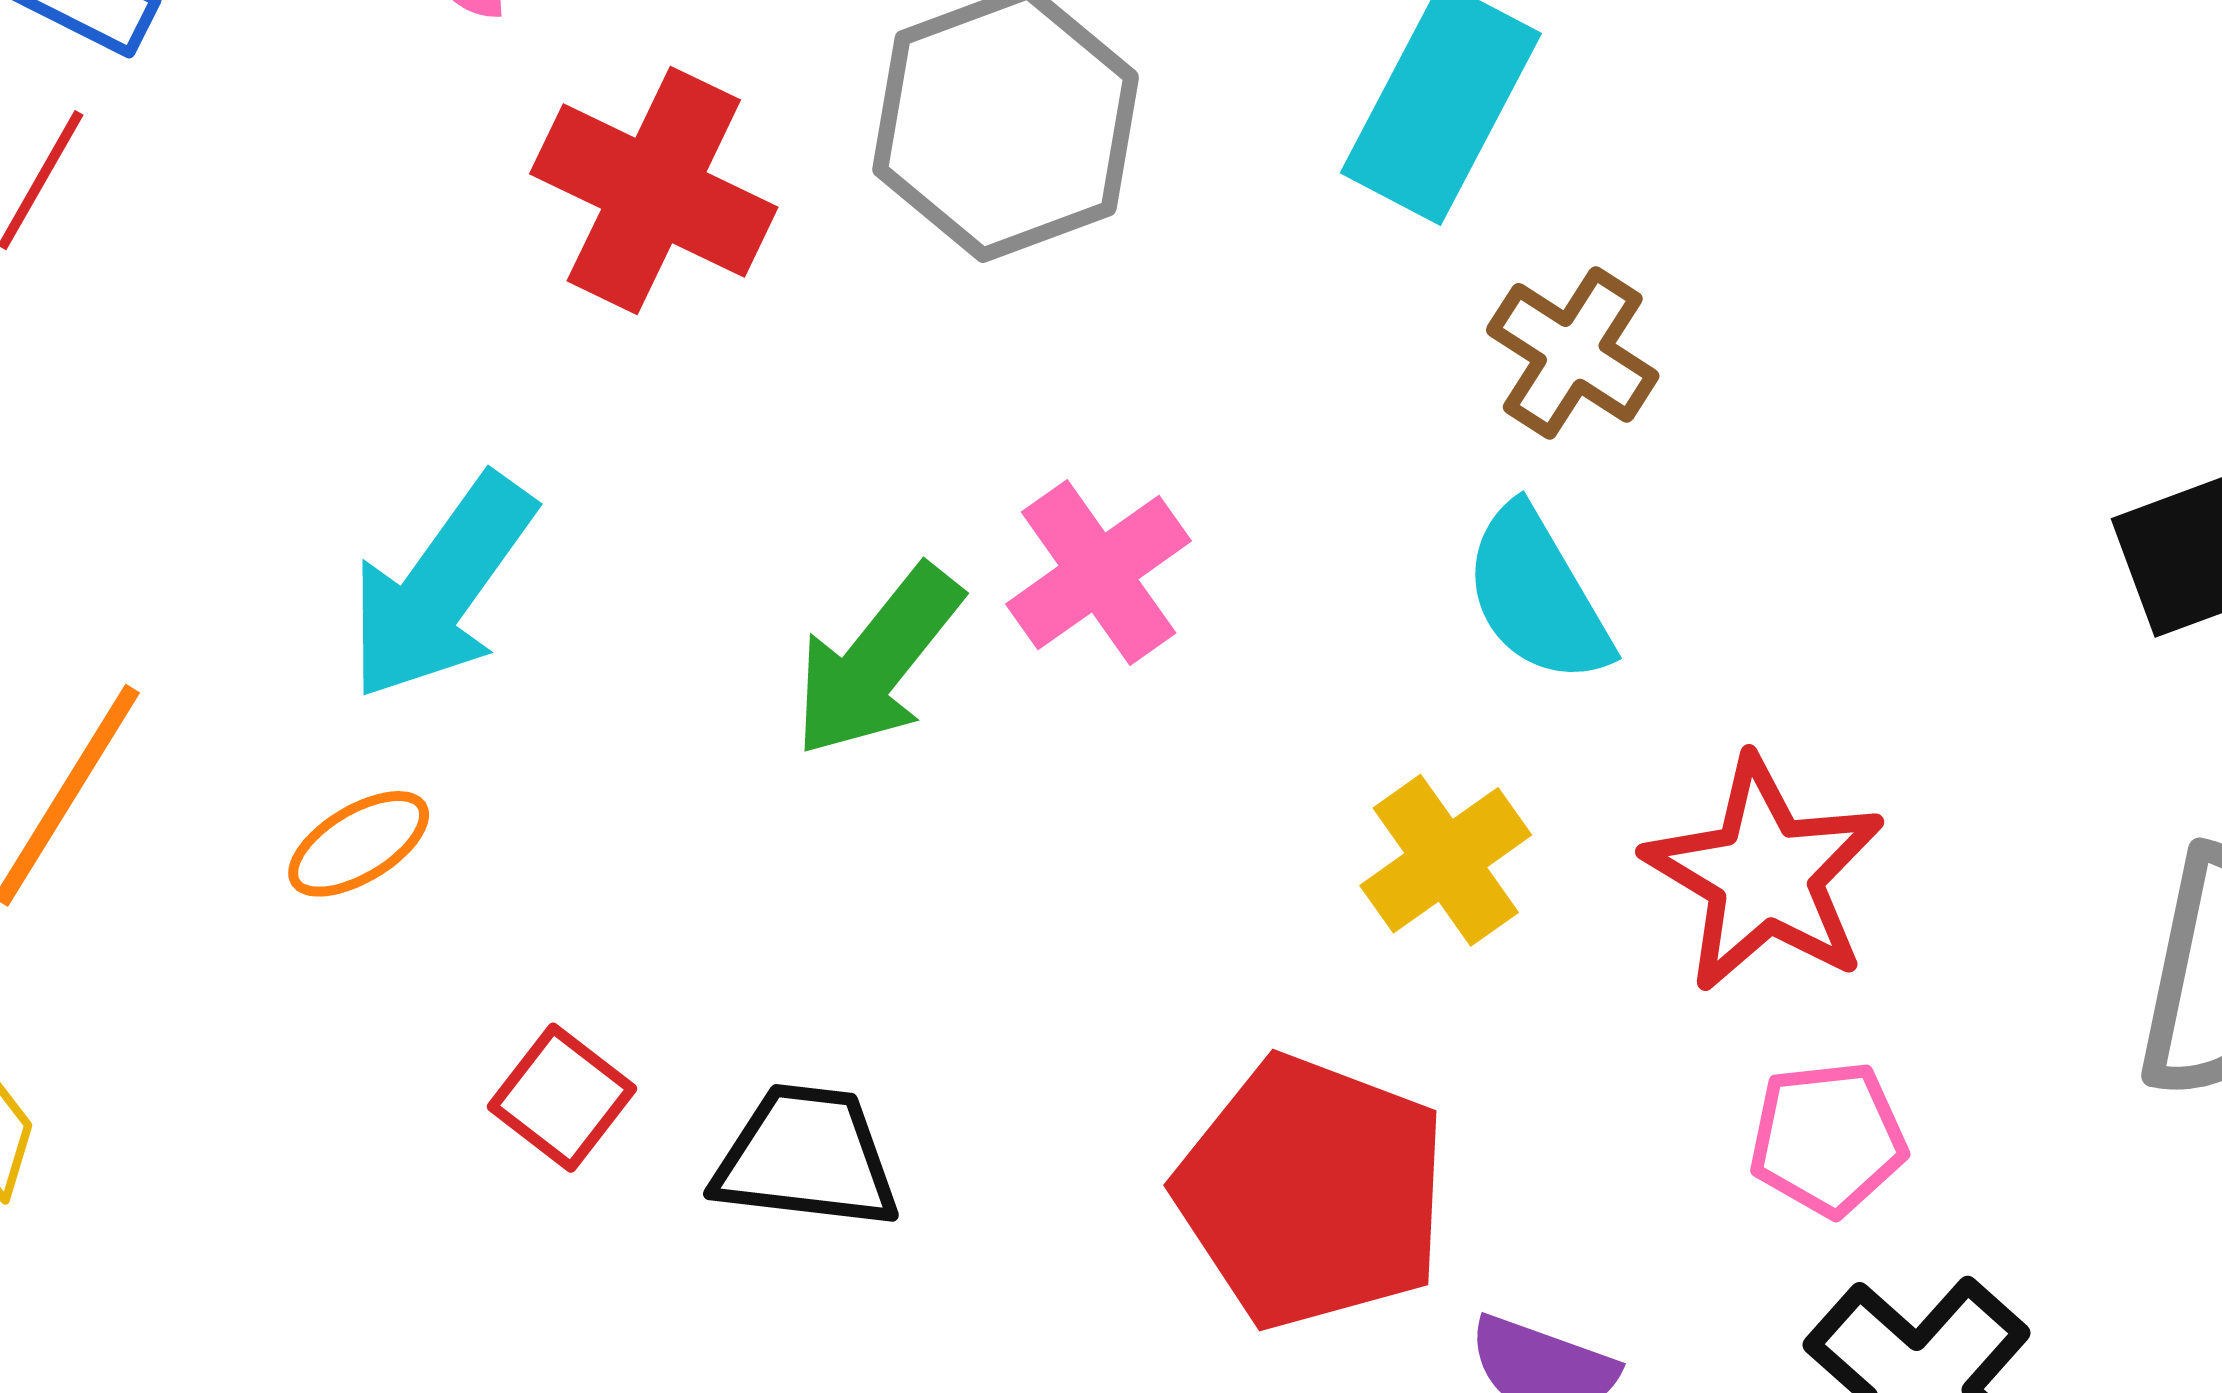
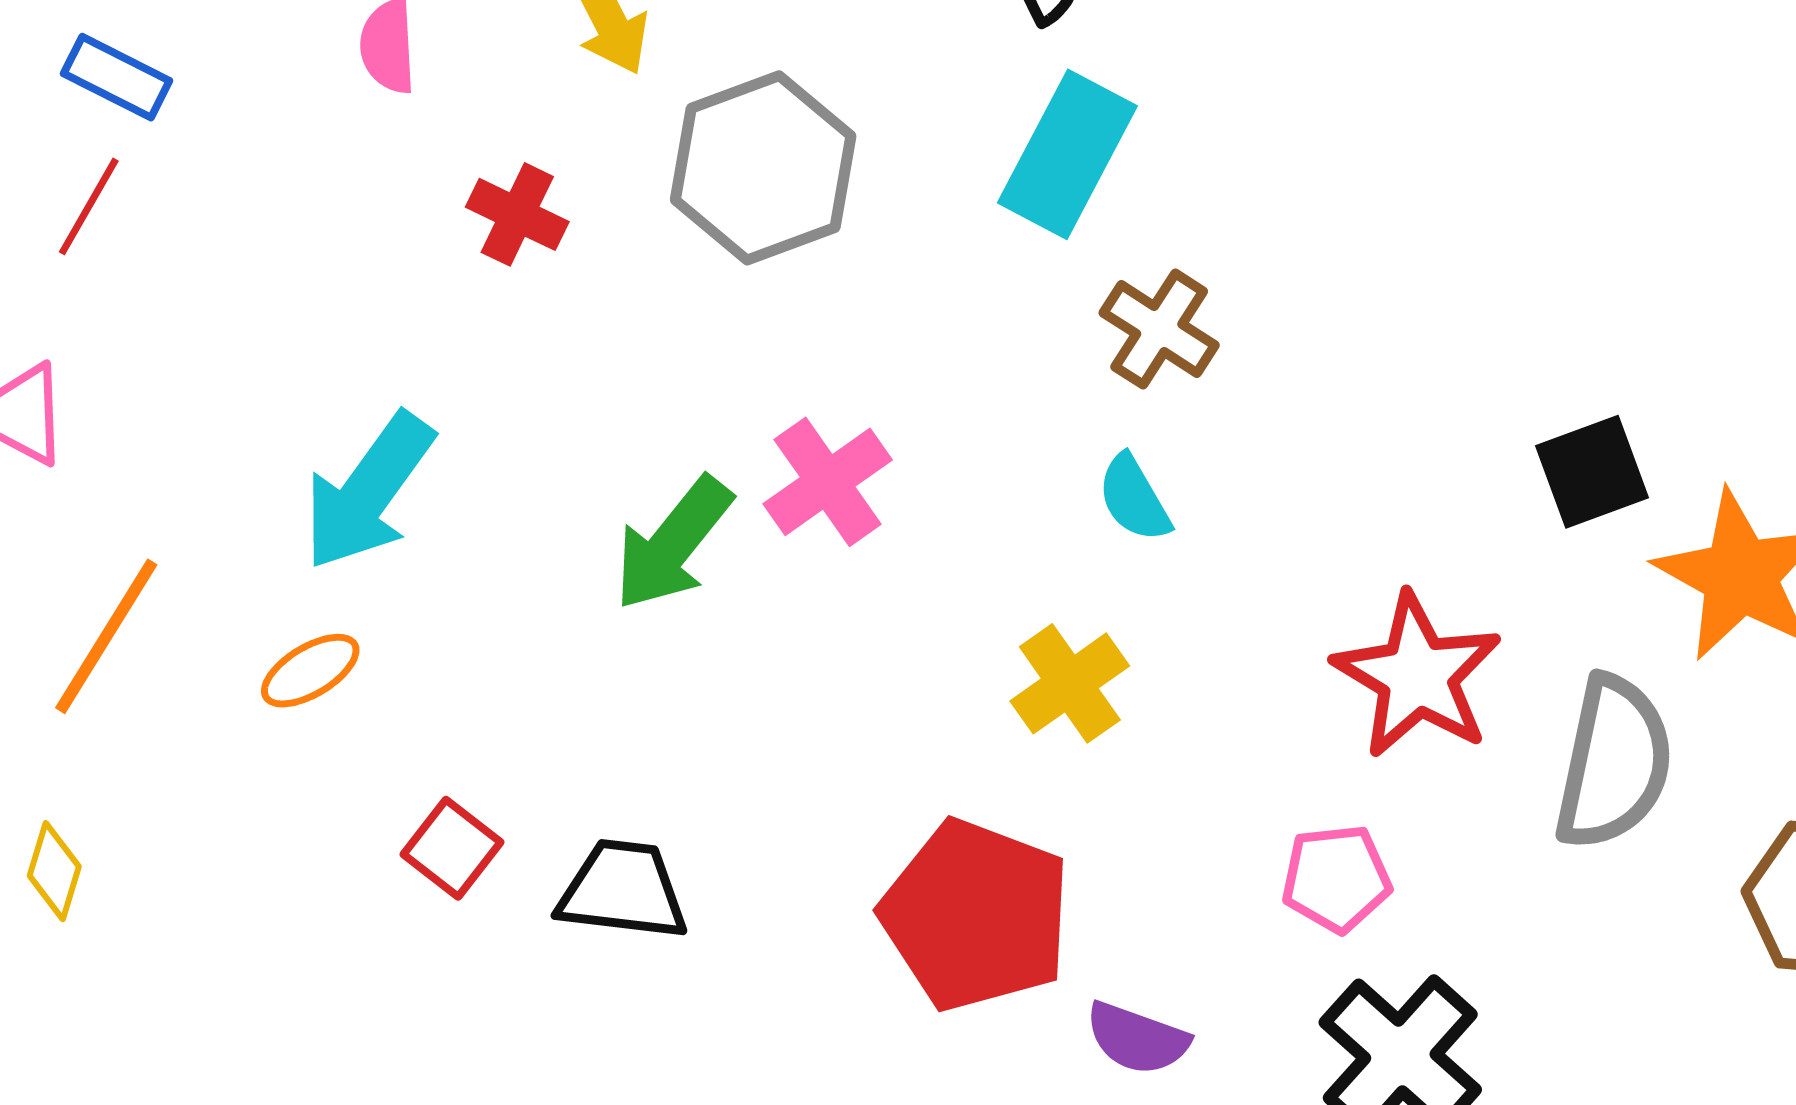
red cross: (654, 190) -> (517, 214), size x0.6
cyan semicircle: (1537, 595) -> (1134, 498), size x0.7
red star: (1765, 874) -> (1417, 676), moved

